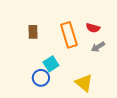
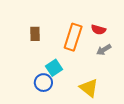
orange rectangle: (69, 35) -> (73, 37), turned 35

